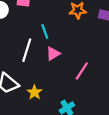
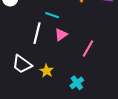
cyan line: (45, 31) -> (52, 15), turned -48

